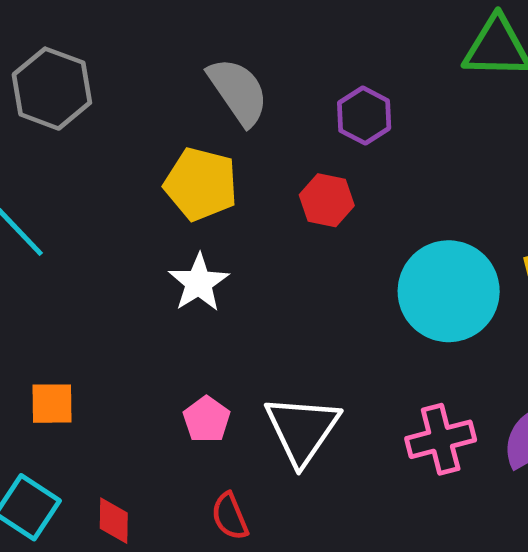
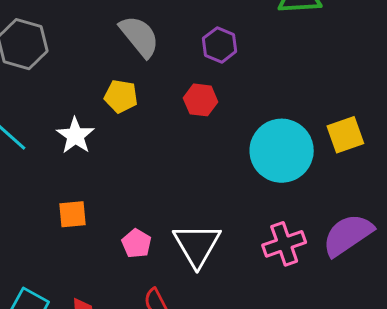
yellow pentagon: (201, 184) -> (121, 96), size x0.7
white star: (199, 283) -> (75, 136), moved
orange square: (52, 404) -> (73, 214), moved

